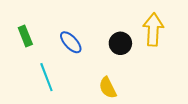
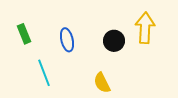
blue ellipse: (71, 42) -> (67, 40), turned 30

